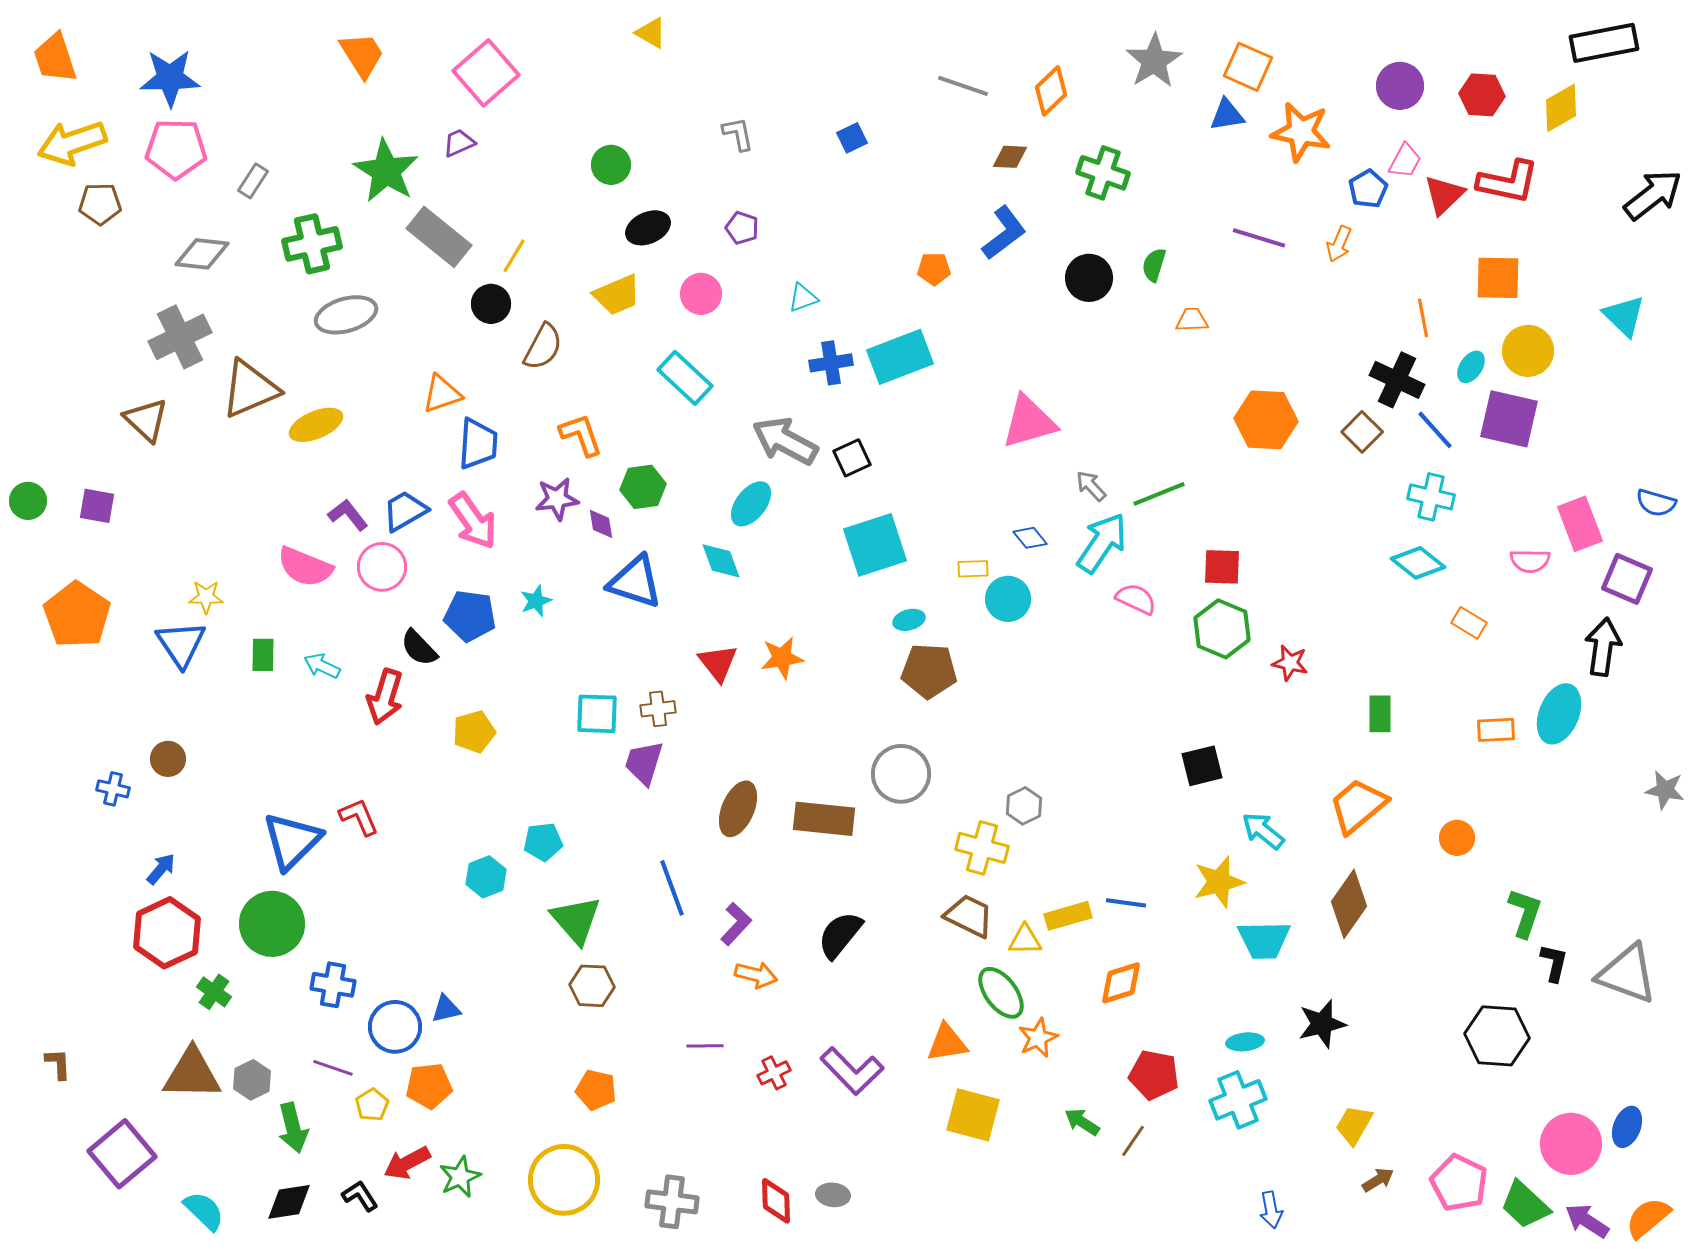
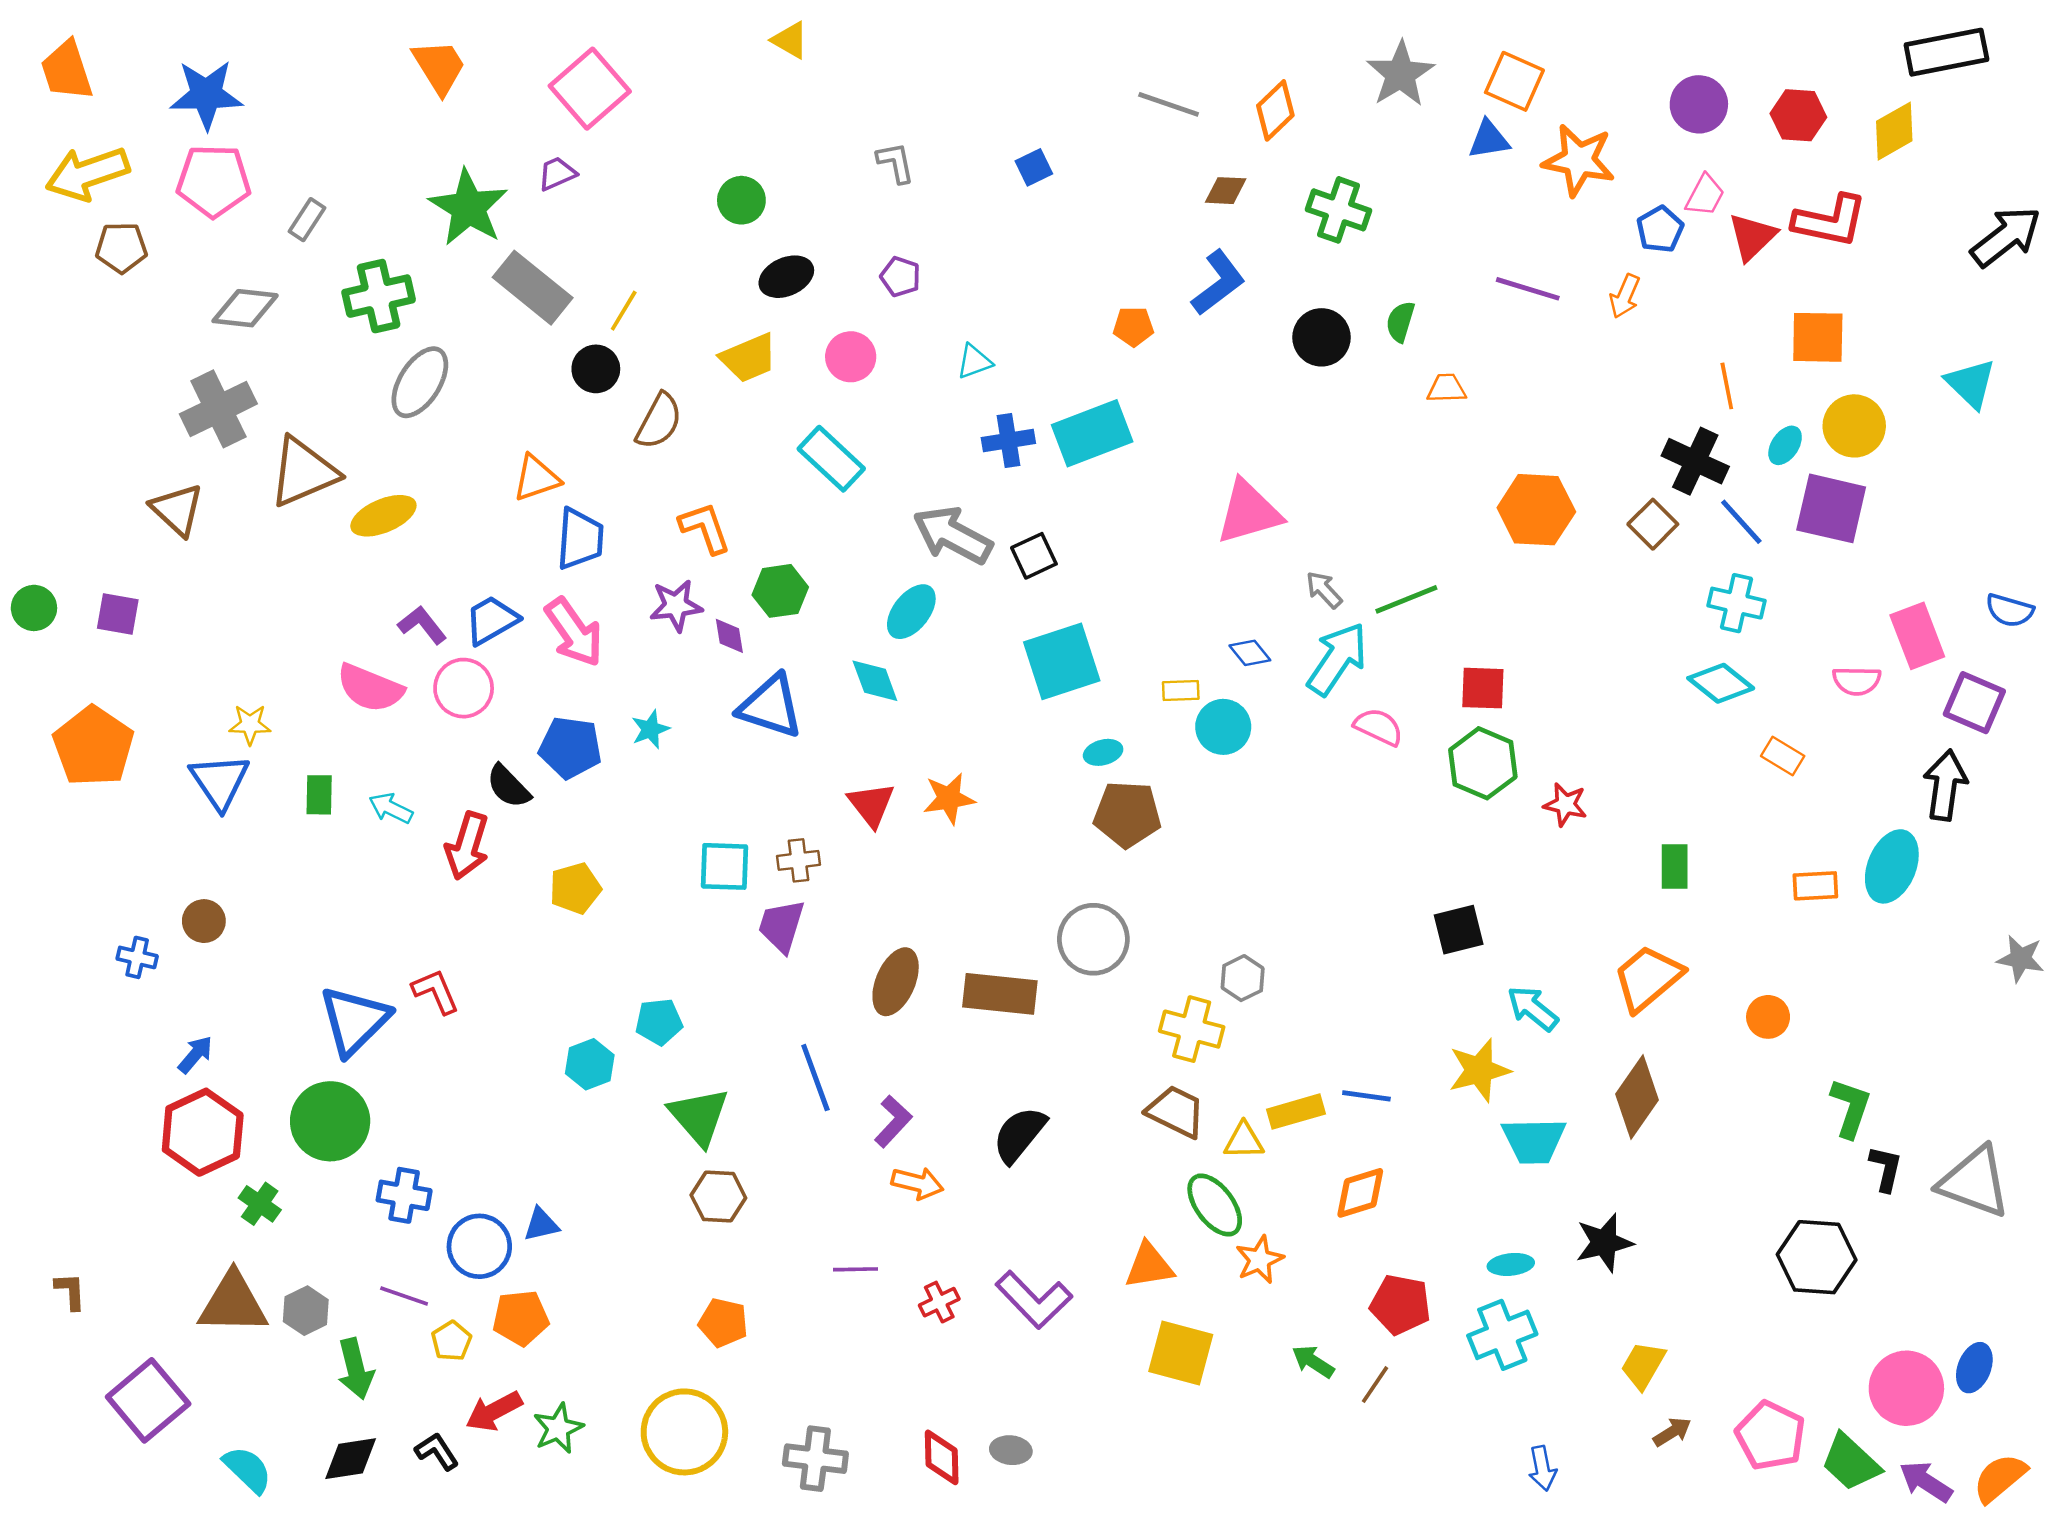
gray ellipse: (346, 315) -> (420, 382), turned -42

